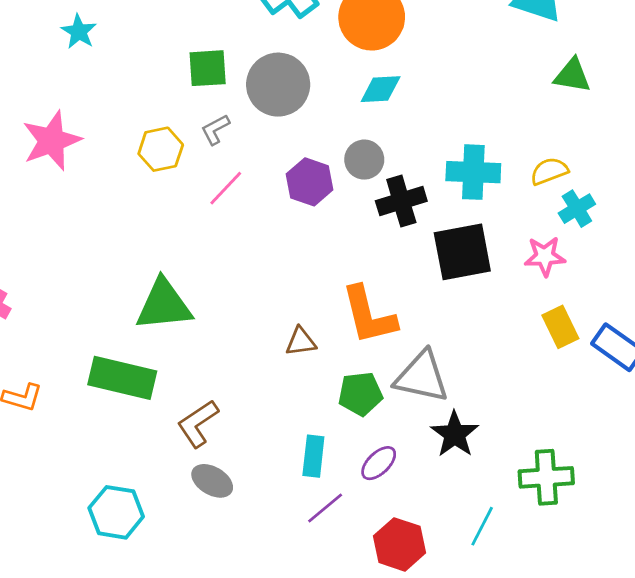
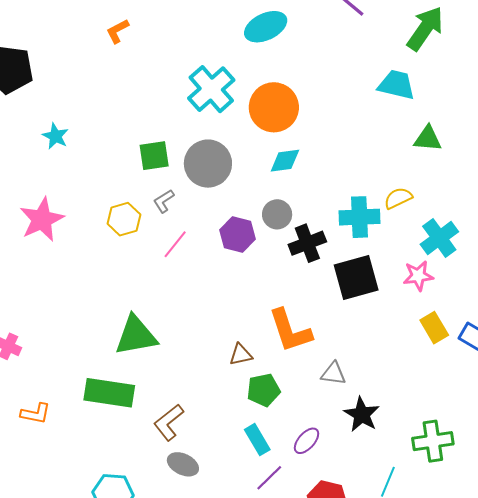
yellow semicircle: (549, 171) -> (398, 198), moved
cyan cross: (577, 209) -> (439, 238), size x1.4
gray triangle: (422, 377) -> (333, 374), size x0.6
green pentagon: (360, 394) -> (263, 390), moved
cyan rectangle: (313, 456) -> (257, 440), turned -32

